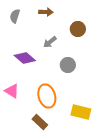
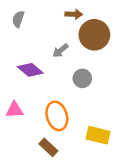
brown arrow: (46, 12) -> (74, 14), moved
brown circle: (78, 29) -> (94, 35), size x1.6
pink triangle: (12, 91) -> (15, 110), turned -35

